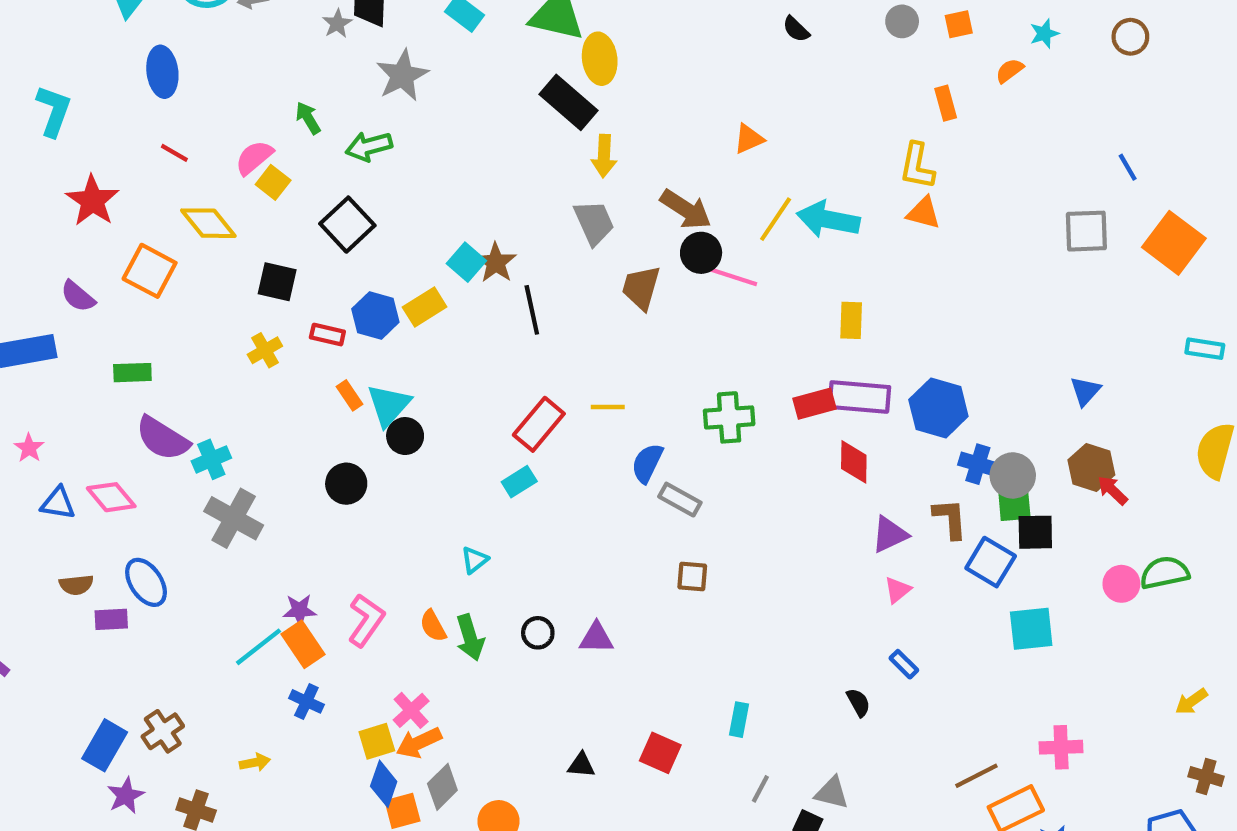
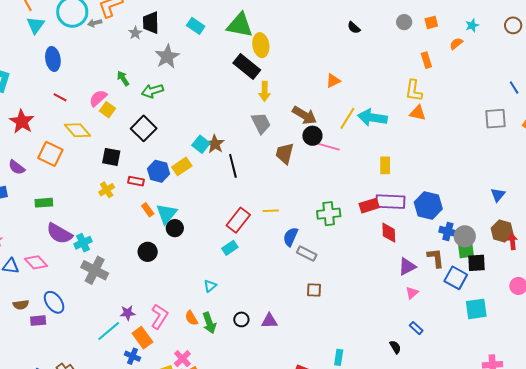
red arrow: (1113, 490) -> (513, 242), turned 42
orange rectangle: (303, 644) -> (142, 338), moved

